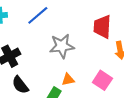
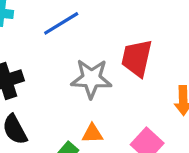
red trapezoid: (102, 27) -> (137, 58), moved

